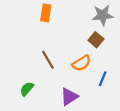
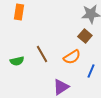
orange rectangle: (46, 13) -> (19, 12), moved
green semicircle: (27, 89) -> (17, 61), moved, turned -144

